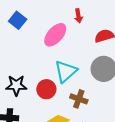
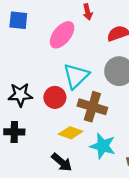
blue square: (18, 20) -> (18, 20), turned -30
brown cross: (79, 99) -> (92, 107), size x1.4

